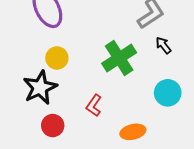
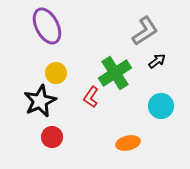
black arrow: (163, 45) -> (157, 61), turned 90
red L-shape: (94, 105) -> (91, 97), moved

